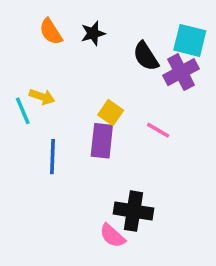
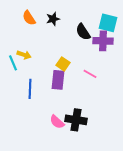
purple cross: (181, 72) -> (103, 41), turned 30
pink semicircle: (112, 236) -> (57, 122), moved

